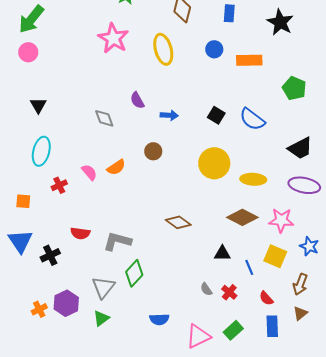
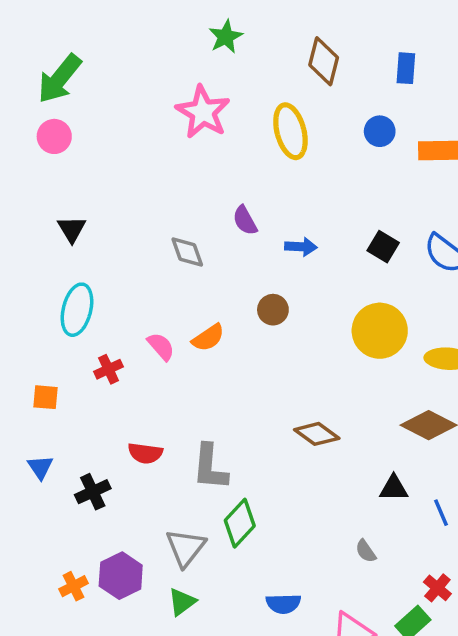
blue triangle: (20, 241) -> (40, 467), size x0.6
gray L-shape: (117, 241) -> (210, 467), turned -100
red cross: (229, 292) -> (437, 588), moved

